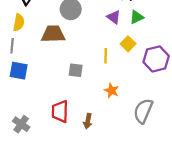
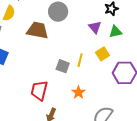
gray square: (76, 70) -> (63, 66), moved
red trapezoid: (60, 111) -> (39, 91), moved

